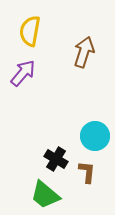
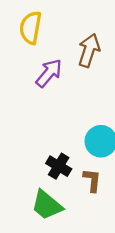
purple arrow: (23, 73) -> (49, 73), moved

